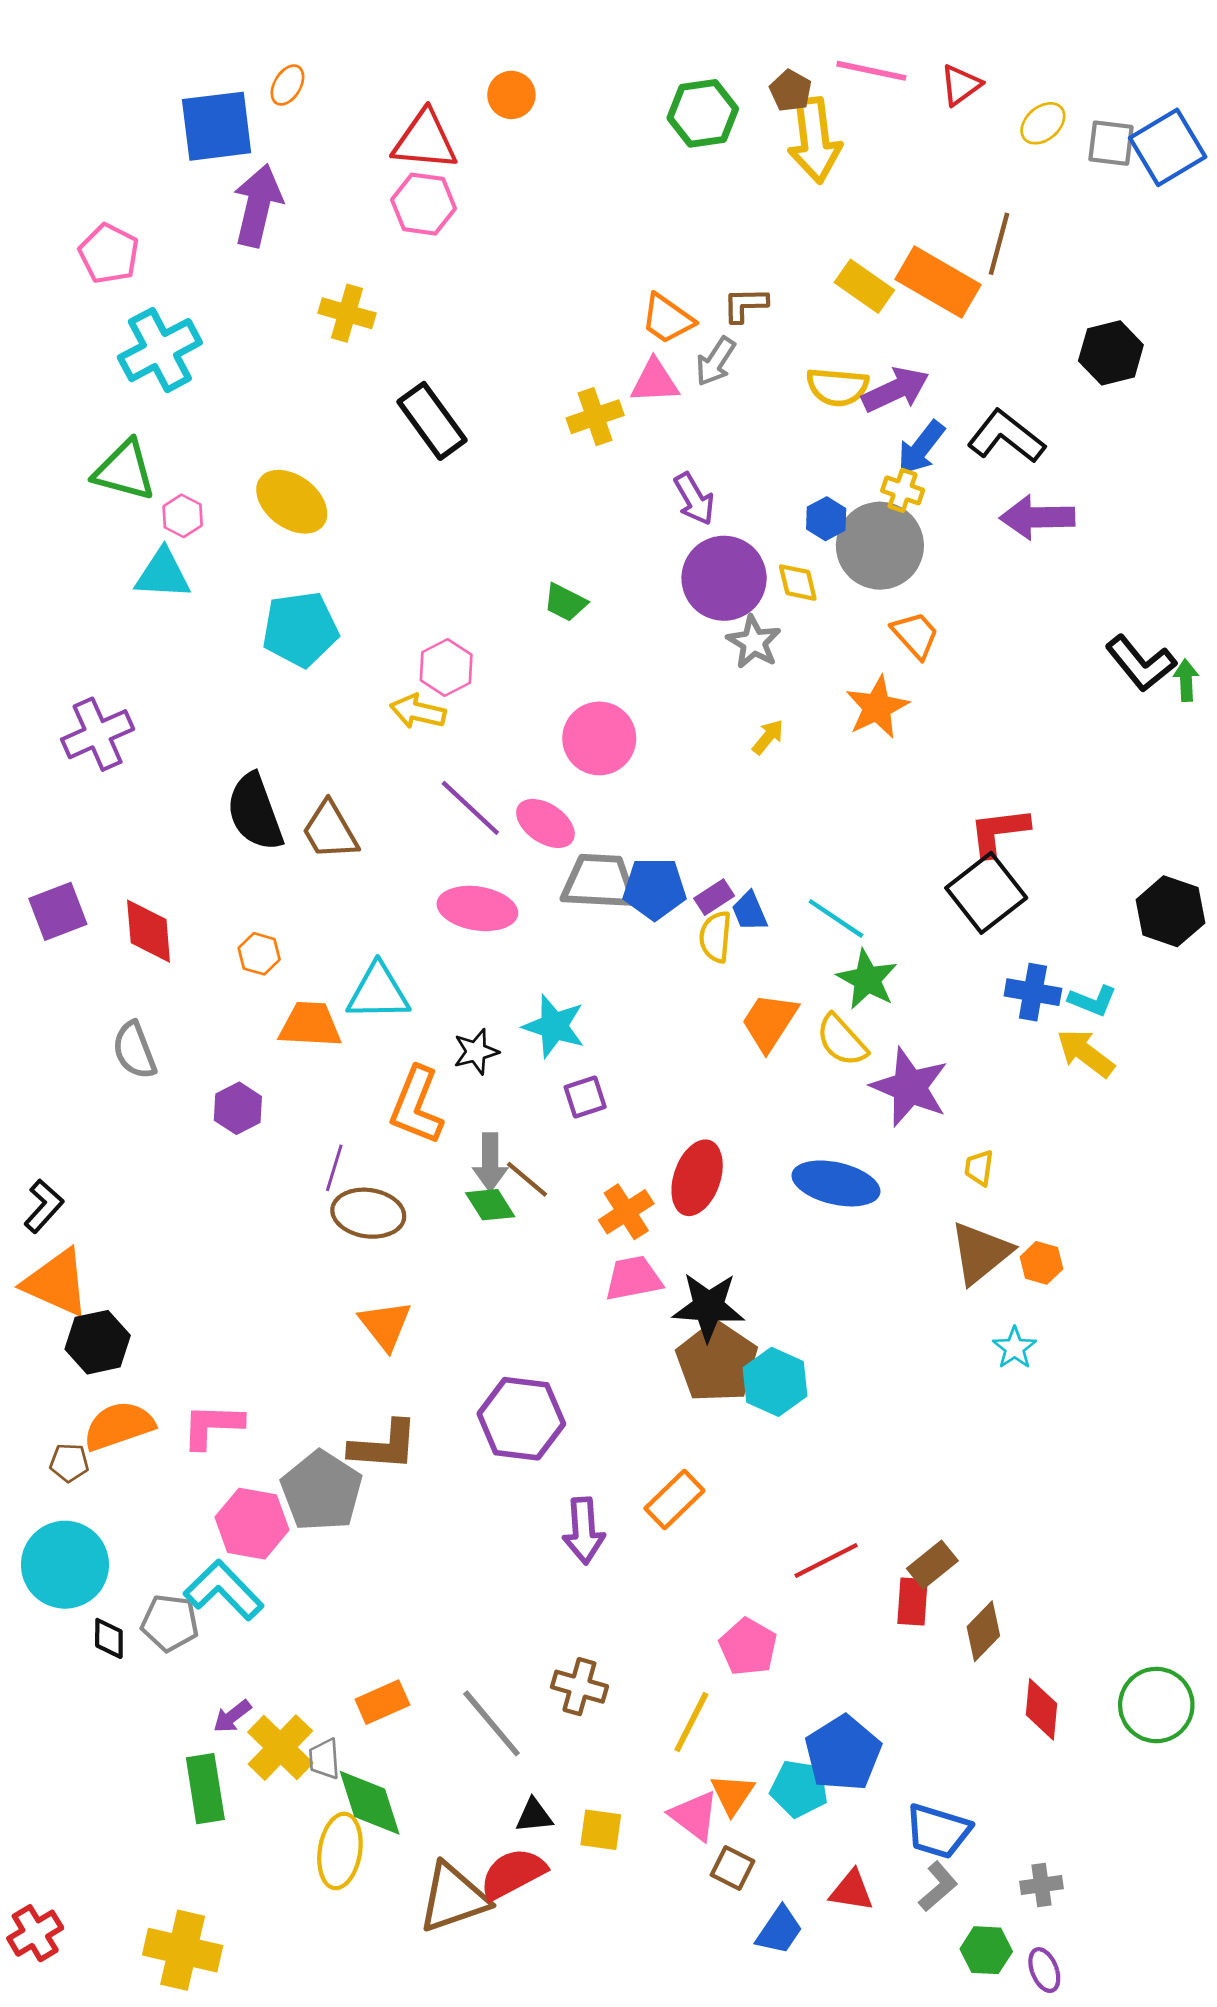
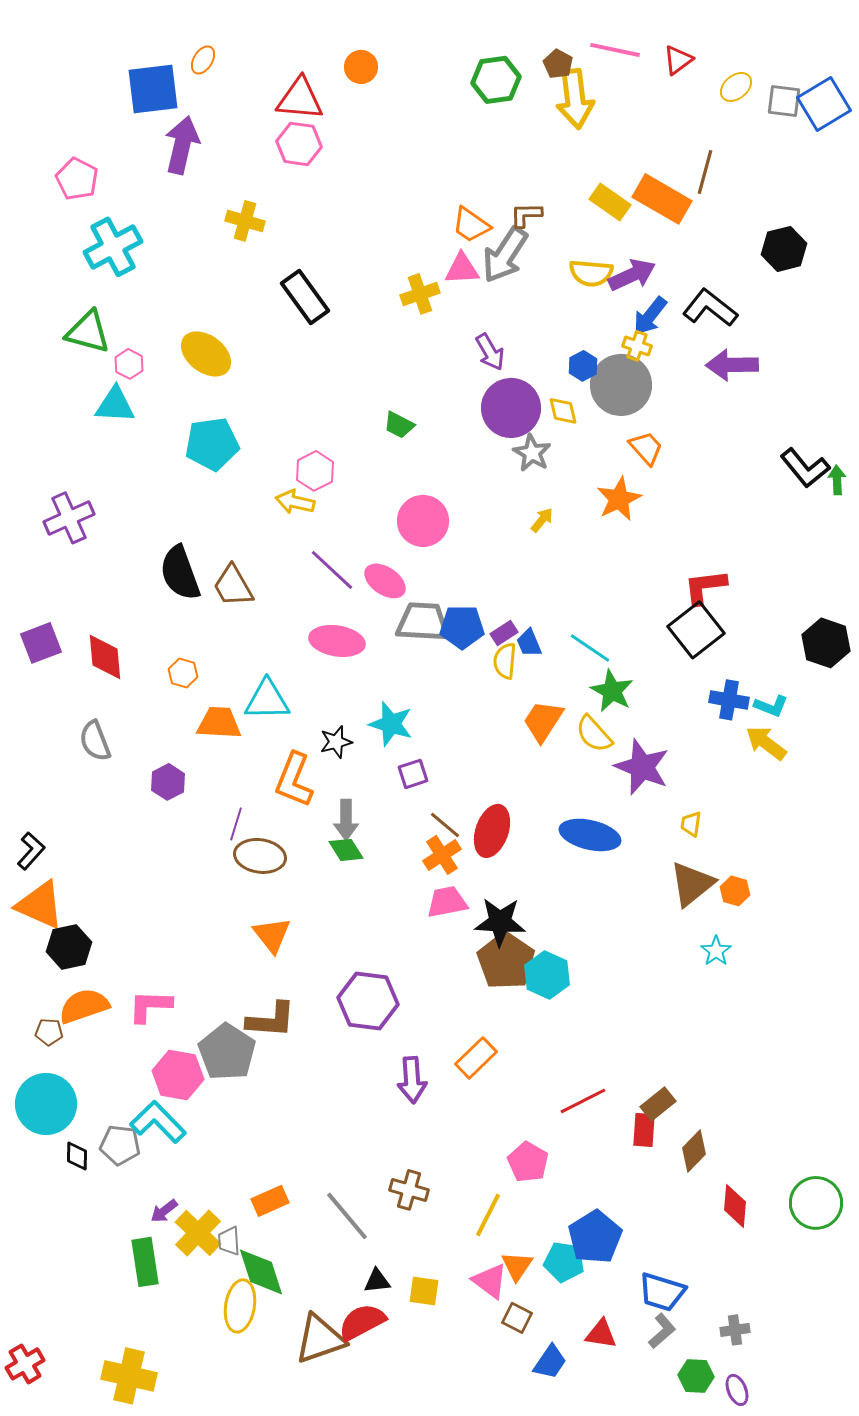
gray arrow: (716, 361) -> (505, 255), size x1.6
brown line: (527, 1179) -> (445, 825), moved

